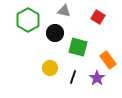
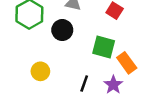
green square: (78, 47) -> (104, 47), moved
yellow circle: (50, 68) -> (40, 71), moved

